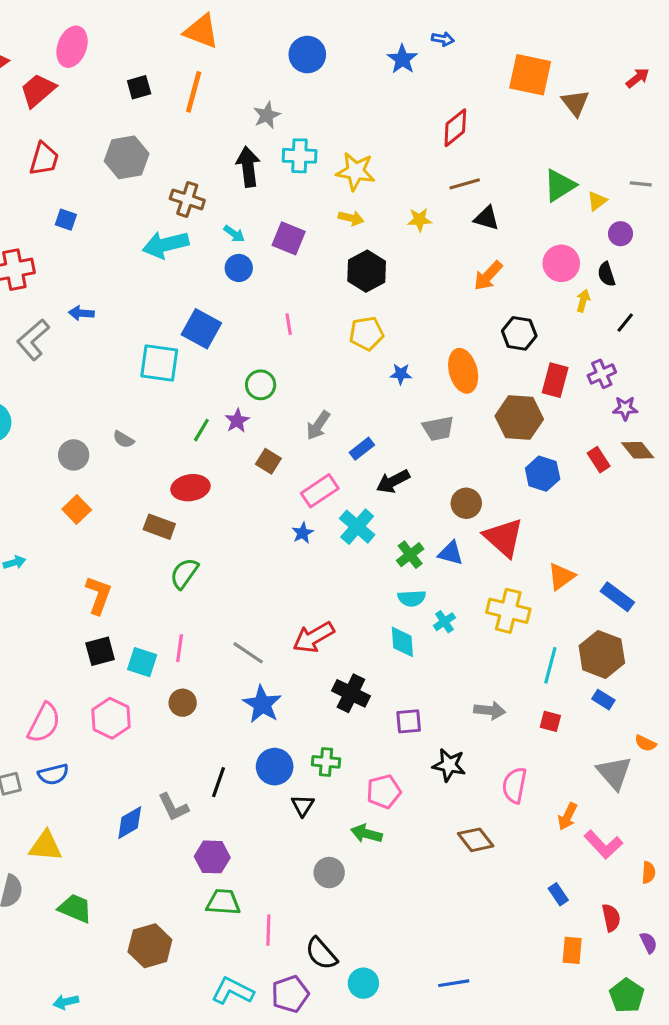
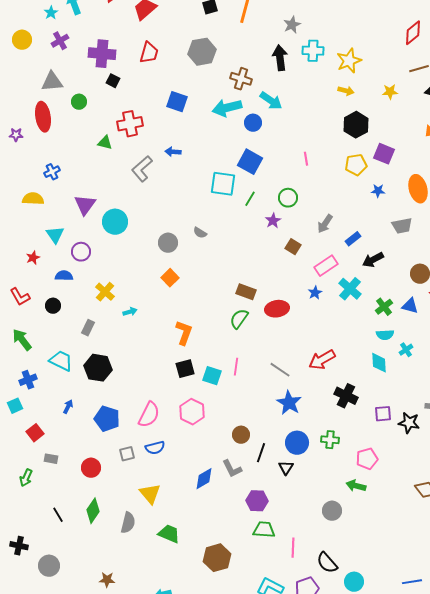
yellow star: (356, 171) -> (349, 61), turned -30
blue square: (66, 220) -> (177, 102), moved, size x1.5
cyan arrow: (234, 234) -> (271, 101), size x1.6
purple square: (289, 238) -> (384, 154), moved
blue circle: (239, 268) -> (253, 123), moved
green line: (201, 430) -> (250, 199), moved
red ellipse: (190, 488) -> (277, 309), moved
brown rectangle: (159, 527) -> (246, 292), moved
brown circle: (183, 703) -> (241, 435), moved
black star: (449, 765) -> (409, 423), moved
black triangle: (303, 806) -> (286, 468), moved
yellow triangle: (46, 846) -> (150, 494), turned 45

